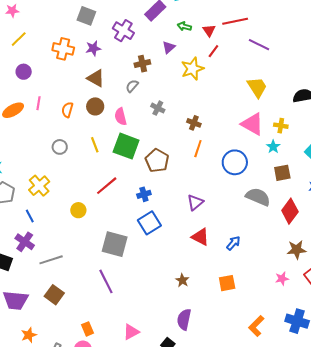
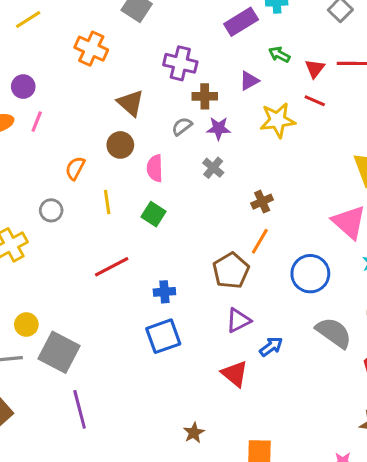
purple cross: (123, 31) -> (180, 63), moved, turned -30
purple star: (93, 48) -> (219, 128), moved
red line: (213, 51) -> (315, 101), turned 64
purple circle: (24, 72) -> (23, 87), moved
orange semicircle: (67, 110) -> (75, 168), moved
brown cross: (194, 123) -> (262, 202), turned 32
green square: (126, 146) -> (154, 214), size x0.6
gray circle: (60, 147) -> (51, 210), moved
brown pentagon: (157, 161) -> (231, 271), moved
yellow circle: (78, 210) -> (26, 325), moved
blue arrow: (233, 243) -> (271, 347), moved
gray square: (115, 244) -> (59, 352), moved

